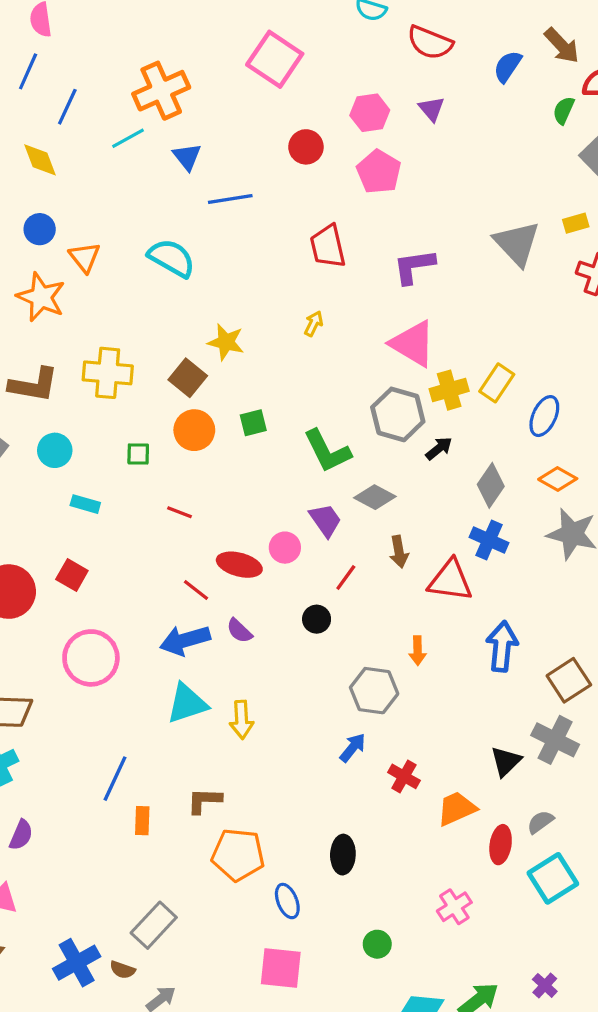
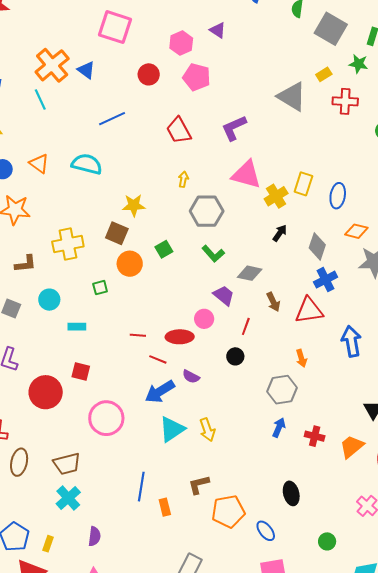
cyan line: (128, 138) -> (40, 100), turned -70
blue triangle: (187, 157) -> (86, 70), moved
orange triangle: (85, 257) -> (39, 163), moved
brown L-shape: (34, 385) -> (25, 264), size x0.7
gray hexagon: (398, 414) -> (207, 211), moved
green L-shape: (327, 451) -> (213, 254), size x0.7
red line: (180, 512) -> (138, 335), moved
blue cross: (489, 540) -> (326, 280), turned -35

